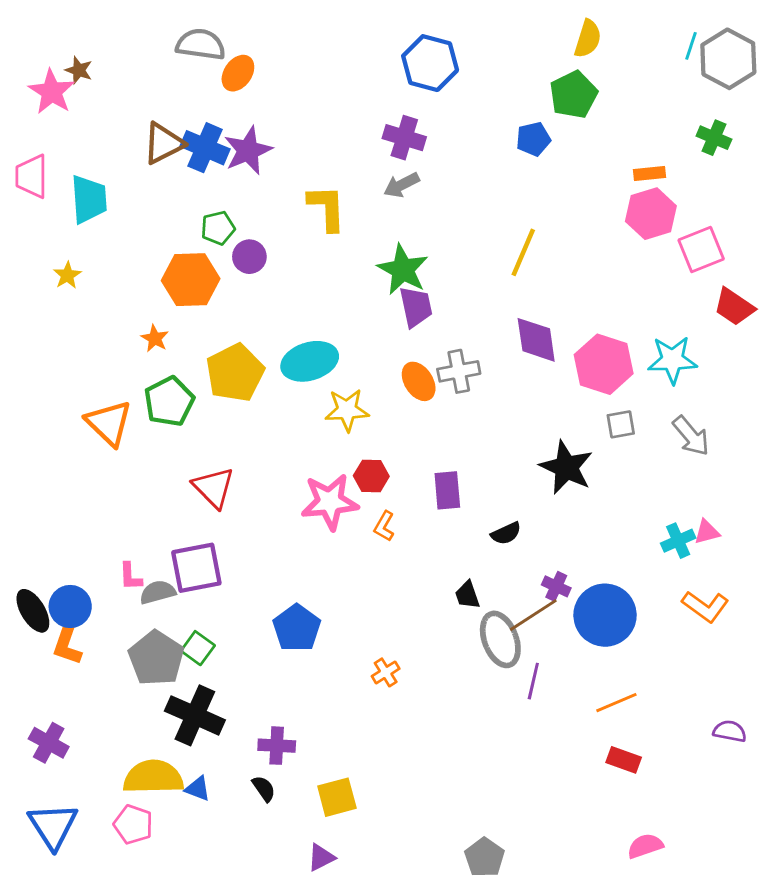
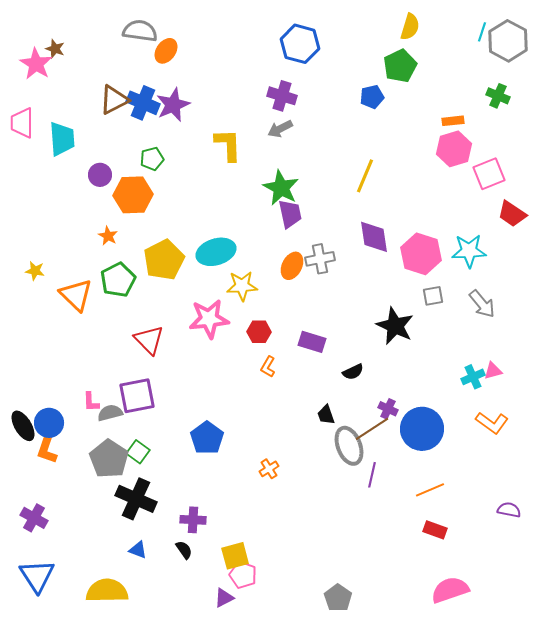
purple circle: (249, 257) -> (100, 175), moved
yellow star: (67, 275) -> (35, 271), moved, turned -30
orange ellipse: (419, 381) -> (292, 266), turned 60
purple rectangle: (447, 490) -> (312, 342), turned -68
pink star: (330, 502) -> (209, 319), moved
yellow semicircle: (153, 777) -> (107, 591), moved
pink pentagon: (133, 824) -> (243, 575), moved
pink semicircle: (645, 846) -> (450, 590), size x1.5

